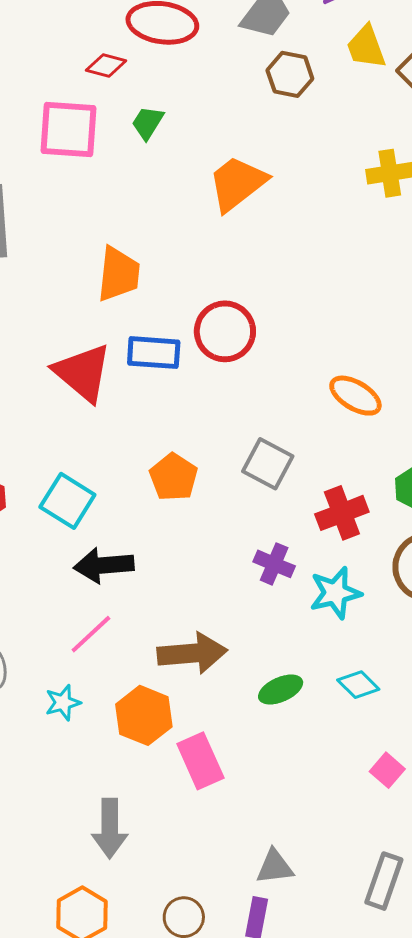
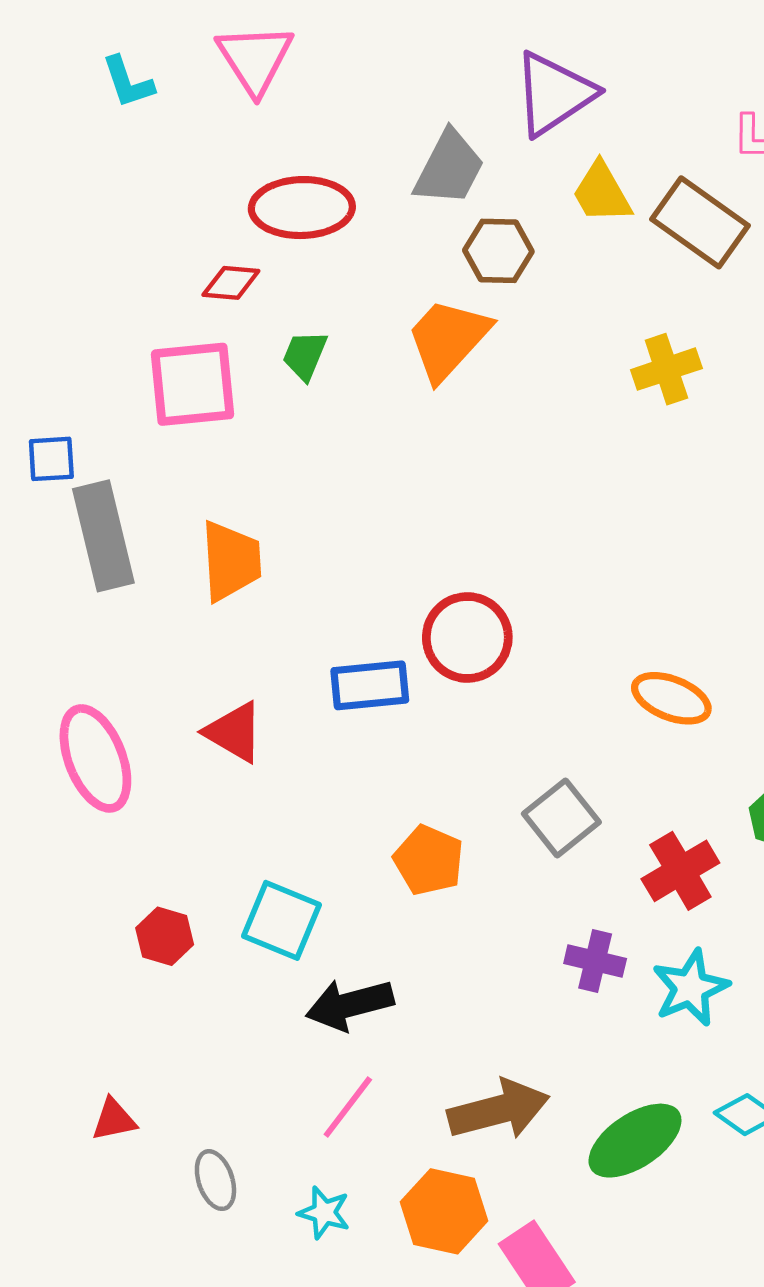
orange trapezoid: (237, 183) -> (448, 339), moved
orange trapezoid: (119, 274) -> (231, 561), moved
red triangle: (83, 373) -> (234, 732), moved, size x0.7
gray square: (268, 464) -> (561, 818), turned 33
green ellipse: (281, 690) -> (635, 1141), size x1.5
cyan star: (63, 703) -> (324, 1213), turned -30

